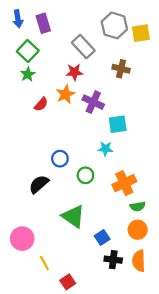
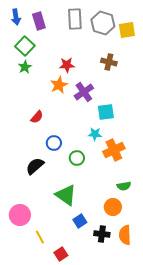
gray rectangle: (83, 47) -> (75, 19), moved, turned 40
purple cross: (93, 102) -> (84, 92), turned 30
red semicircle: (41, 104) -> (37, 117), moved
orange cross: (124, 183) -> (114, 150), moved
orange circle: (138, 230) -> (113, 207), moved
blue square: (102, 237) -> (80, 221), moved

